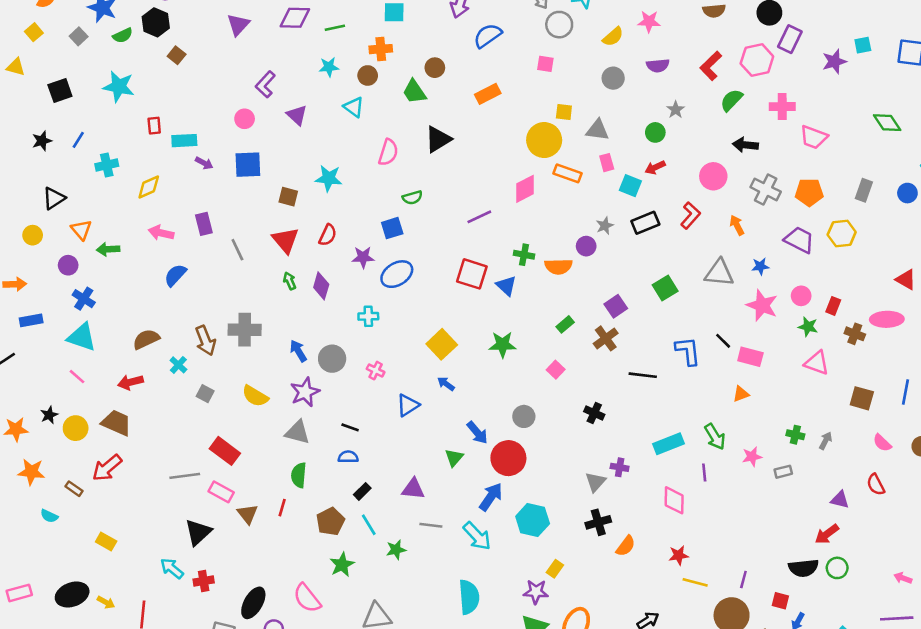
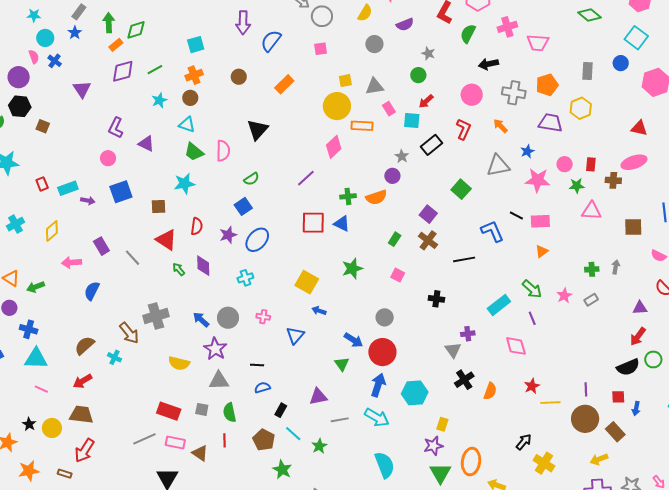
green trapezoid: (414, 92) -> (194, 152), moved
gray square: (205, 394) -> (202, 409), moved

